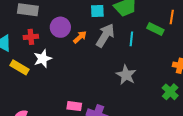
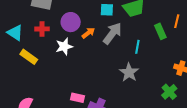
green rectangle: (155, 29) -> (160, 31), turned 35
cyan line: (131, 39) -> (137, 47), moved
white star: (43, 59) -> (64, 47), moved

